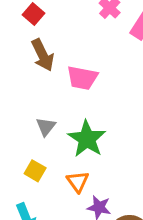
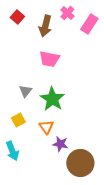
brown arrow: (43, 55) -> (45, 26), moved, turned 40
yellow square: (35, 171) -> (18, 120), turned 32

